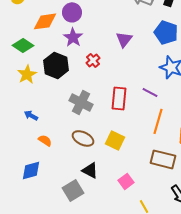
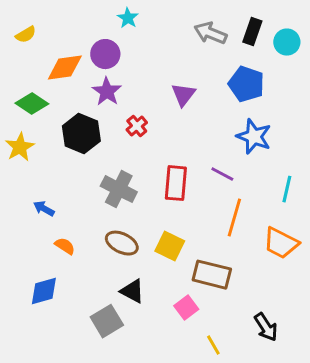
yellow star: (27, 74) -> (20, 147), moved
brown rectangle: (163, 159) -> (212, 275), moved

